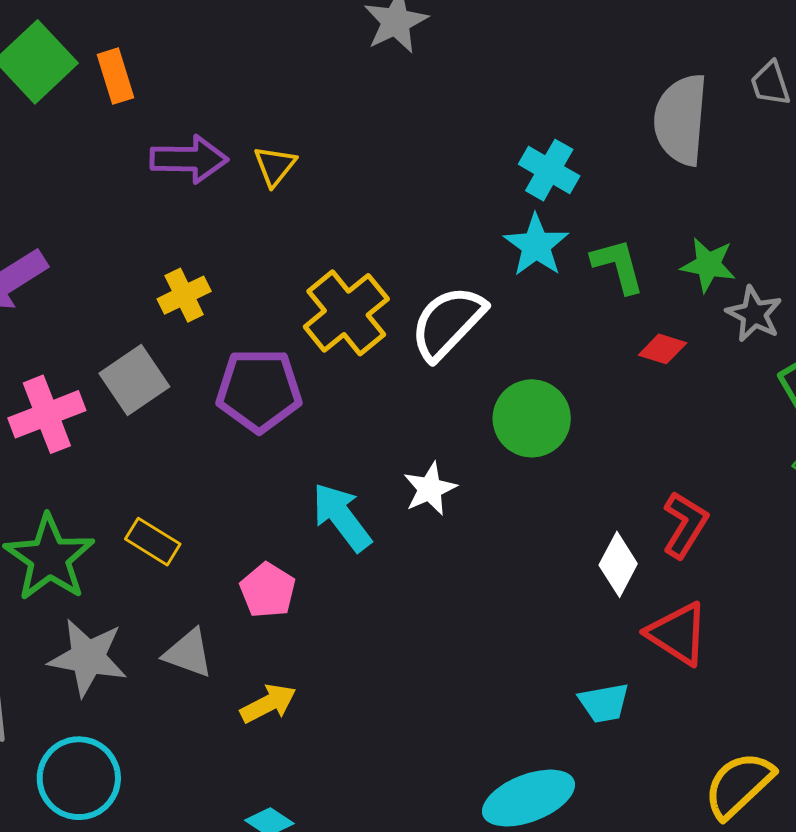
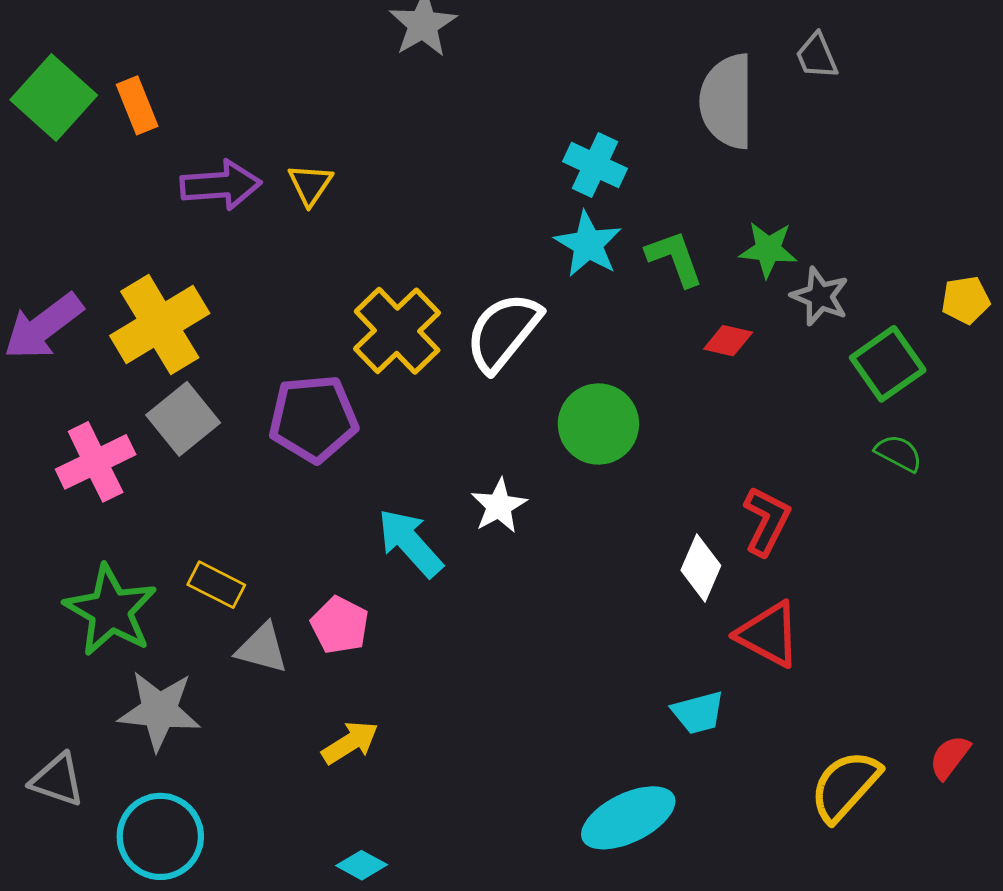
yellow cross: (184, 295) -> (160, 325), moved, size x1.8
gray triangle: (188, 653) -> (262, 648), moved

